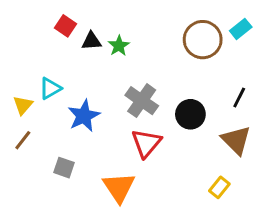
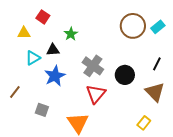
cyan rectangle: (241, 29) -> (158, 27), moved
black triangle: (91, 41) -> (53, 50), moved
green star: (119, 46) -> (71, 34), moved
yellow triangle: (23, 105) -> (24, 33), moved, turned 48

